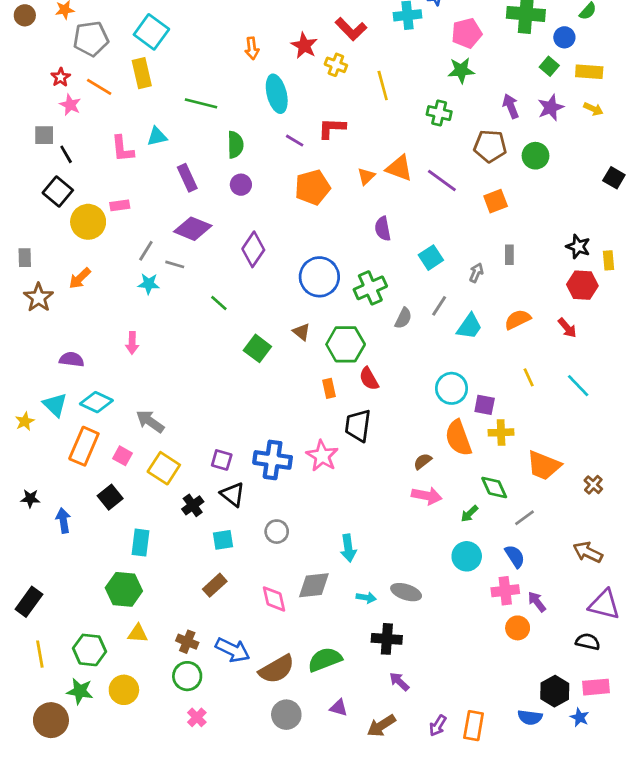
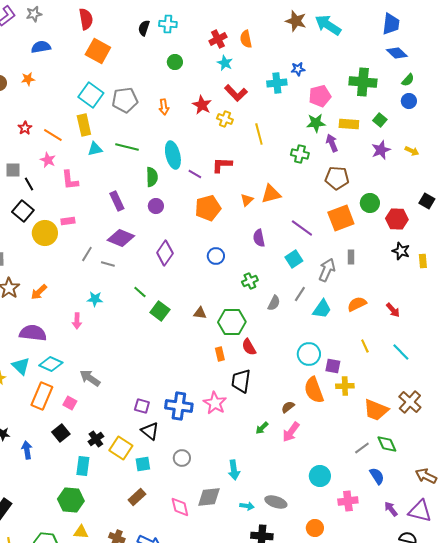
blue circle: (564, 37) -> (409, 101), moved
gray pentagon: (91, 39) -> (125, 100), moved
yellow rectangle: (589, 72) -> (349, 124), moved
cyan ellipse: (277, 94) -> (173, 155), moved
pink star: (70, 105) -> (48, 160), moved
purple arrow: (511, 106) -> (332, 143), moved
cyan triangle: (157, 136) -> (95, 149), moved
green circle: (535, 156) -> (370, 203), moved
orange triangle: (399, 168) -> (271, 194), turned -35
purple line: (442, 180) -> (302, 228), moved
orange square: (496, 201) -> (341, 218), size x1.5
gray arrow: (476, 273) -> (327, 270), size x1.6
blue circle: (319, 277) -> (216, 256), moved, size x0.6
orange arrow: (80, 278) -> (39, 292), moved
cyan star: (149, 284) -> (95, 299), moved
red hexagon: (582, 285) -> (397, 219), moved
green cross: (370, 288) -> (250, 281), size x0.7
brown triangle: (301, 332) -> (200, 313), turned -32
green square: (257, 348) -> (160, 311), moved
purple semicircle: (72, 359) -> (33, 333), size x1.5
yellow square: (164, 468) -> (121, 448), moved
brown cross: (593, 485) -> (410, 402), moved, size x1.6
green diamond: (494, 487) -> (387, 444), moved
pink arrow: (427, 496) -> (291, 432), turned 115
black cross: (193, 505) -> (96, 439), moved
green arrow: (469, 514) -> (262, 428), moved
brown arrow: (588, 552) -> (426, 476), moved
blue semicircle: (515, 556) -> (377, 476), moved
purple arrow: (537, 602) -> (391, 509), moved
orange circle: (518, 628) -> (315, 528), moved

